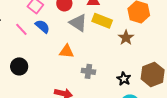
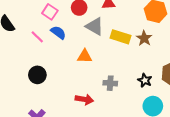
yellow rectangle: (102, 21) -> (120, 37), moved
gray cross: (88, 71) -> (110, 83), moved

